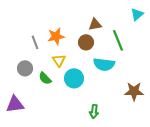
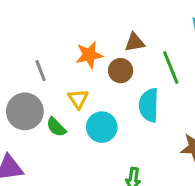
orange star: (56, 36) -> (89, 55), moved
cyan semicircle: (104, 64) -> (149, 105), turned 85
gray circle: (25, 68) -> (25, 111), size x1.5

